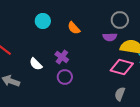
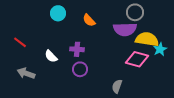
purple semicircle: (110, 37) -> (125, 29), size x1.6
purple cross: (62, 57) -> (77, 49), turned -32
gray semicircle: (120, 94) -> (117, 86), moved

